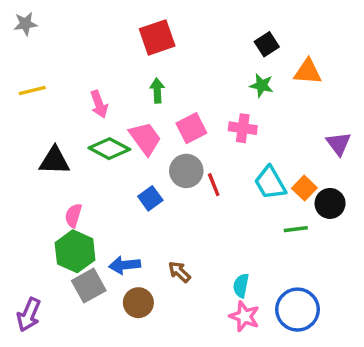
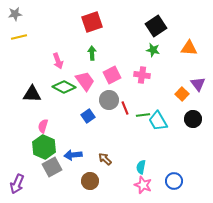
black square: (267, 44) -> (156, 26), size x1.5
orange triangle: (308, 72) -> (189, 48), moved
yellow line: (32, 91) -> (19, 37), moved
cyan trapezoid: (270, 183) -> (158, 121), moved
orange square: (304, 188) -> (182, 94), moved
green line: (296, 229) -> (143, 115), moved
brown circle: (138, 303) -> (90, 181), moved
blue circle: (297, 310) -> (174, 181), size x0.7

